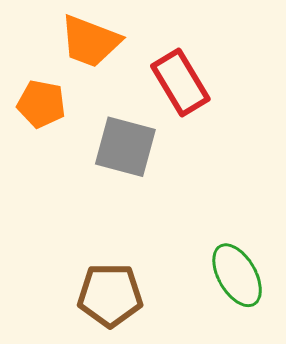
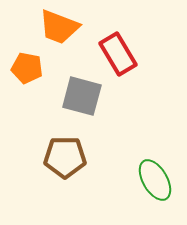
brown pentagon: (110, 295) -> (65, 157), moved

